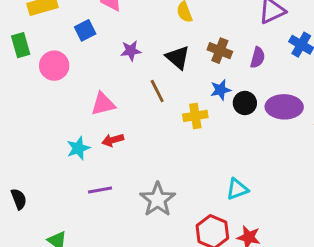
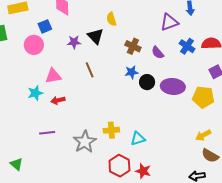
black triangle: (178, 57) -> (95, 36), moved
purple semicircle: (258, 58) -> (158, 53), turned 120
pink circle: (54, 66) -> (34, 45), moved
yellow cross: (195, 116) -> (111, 130), moved
cyan star: (78, 148) -> (35, 93), moved

